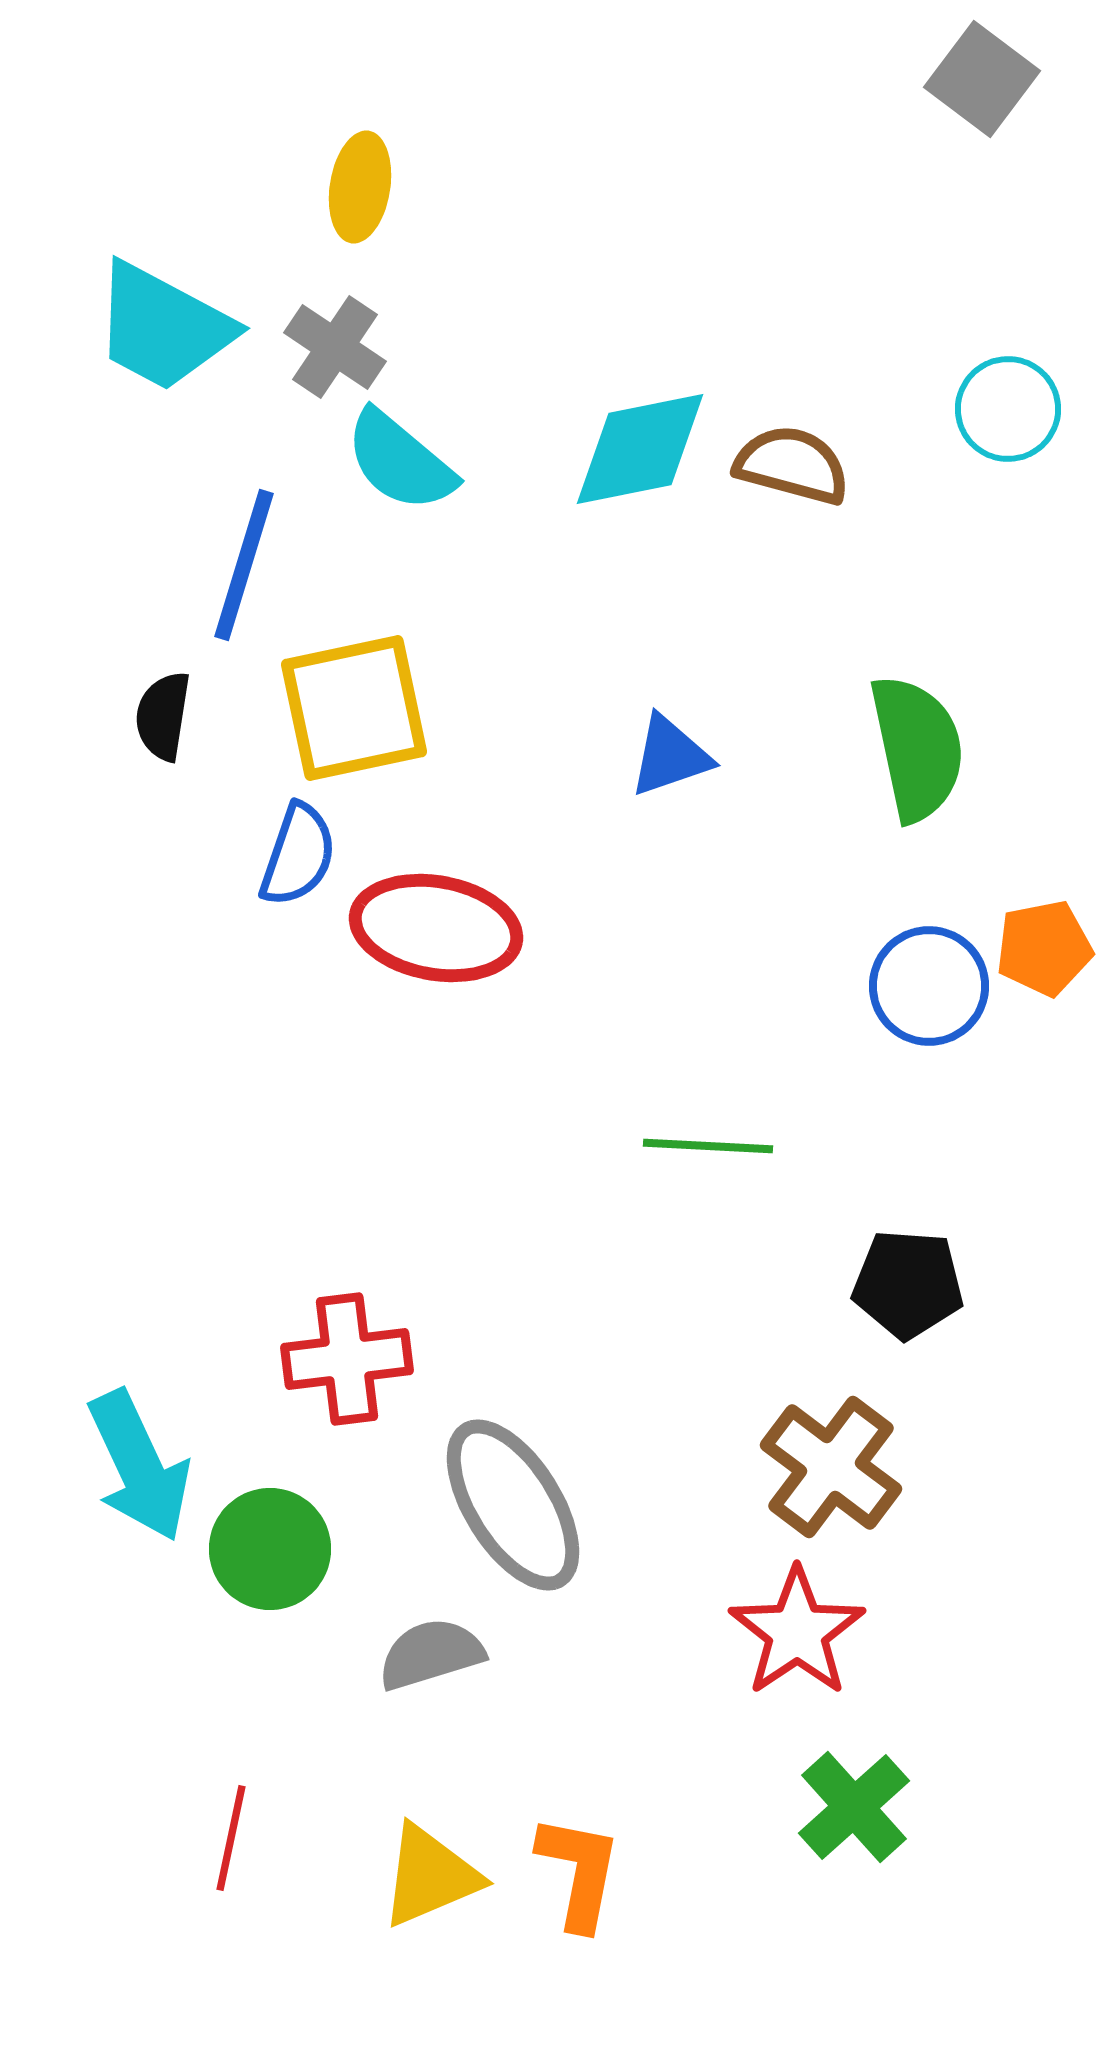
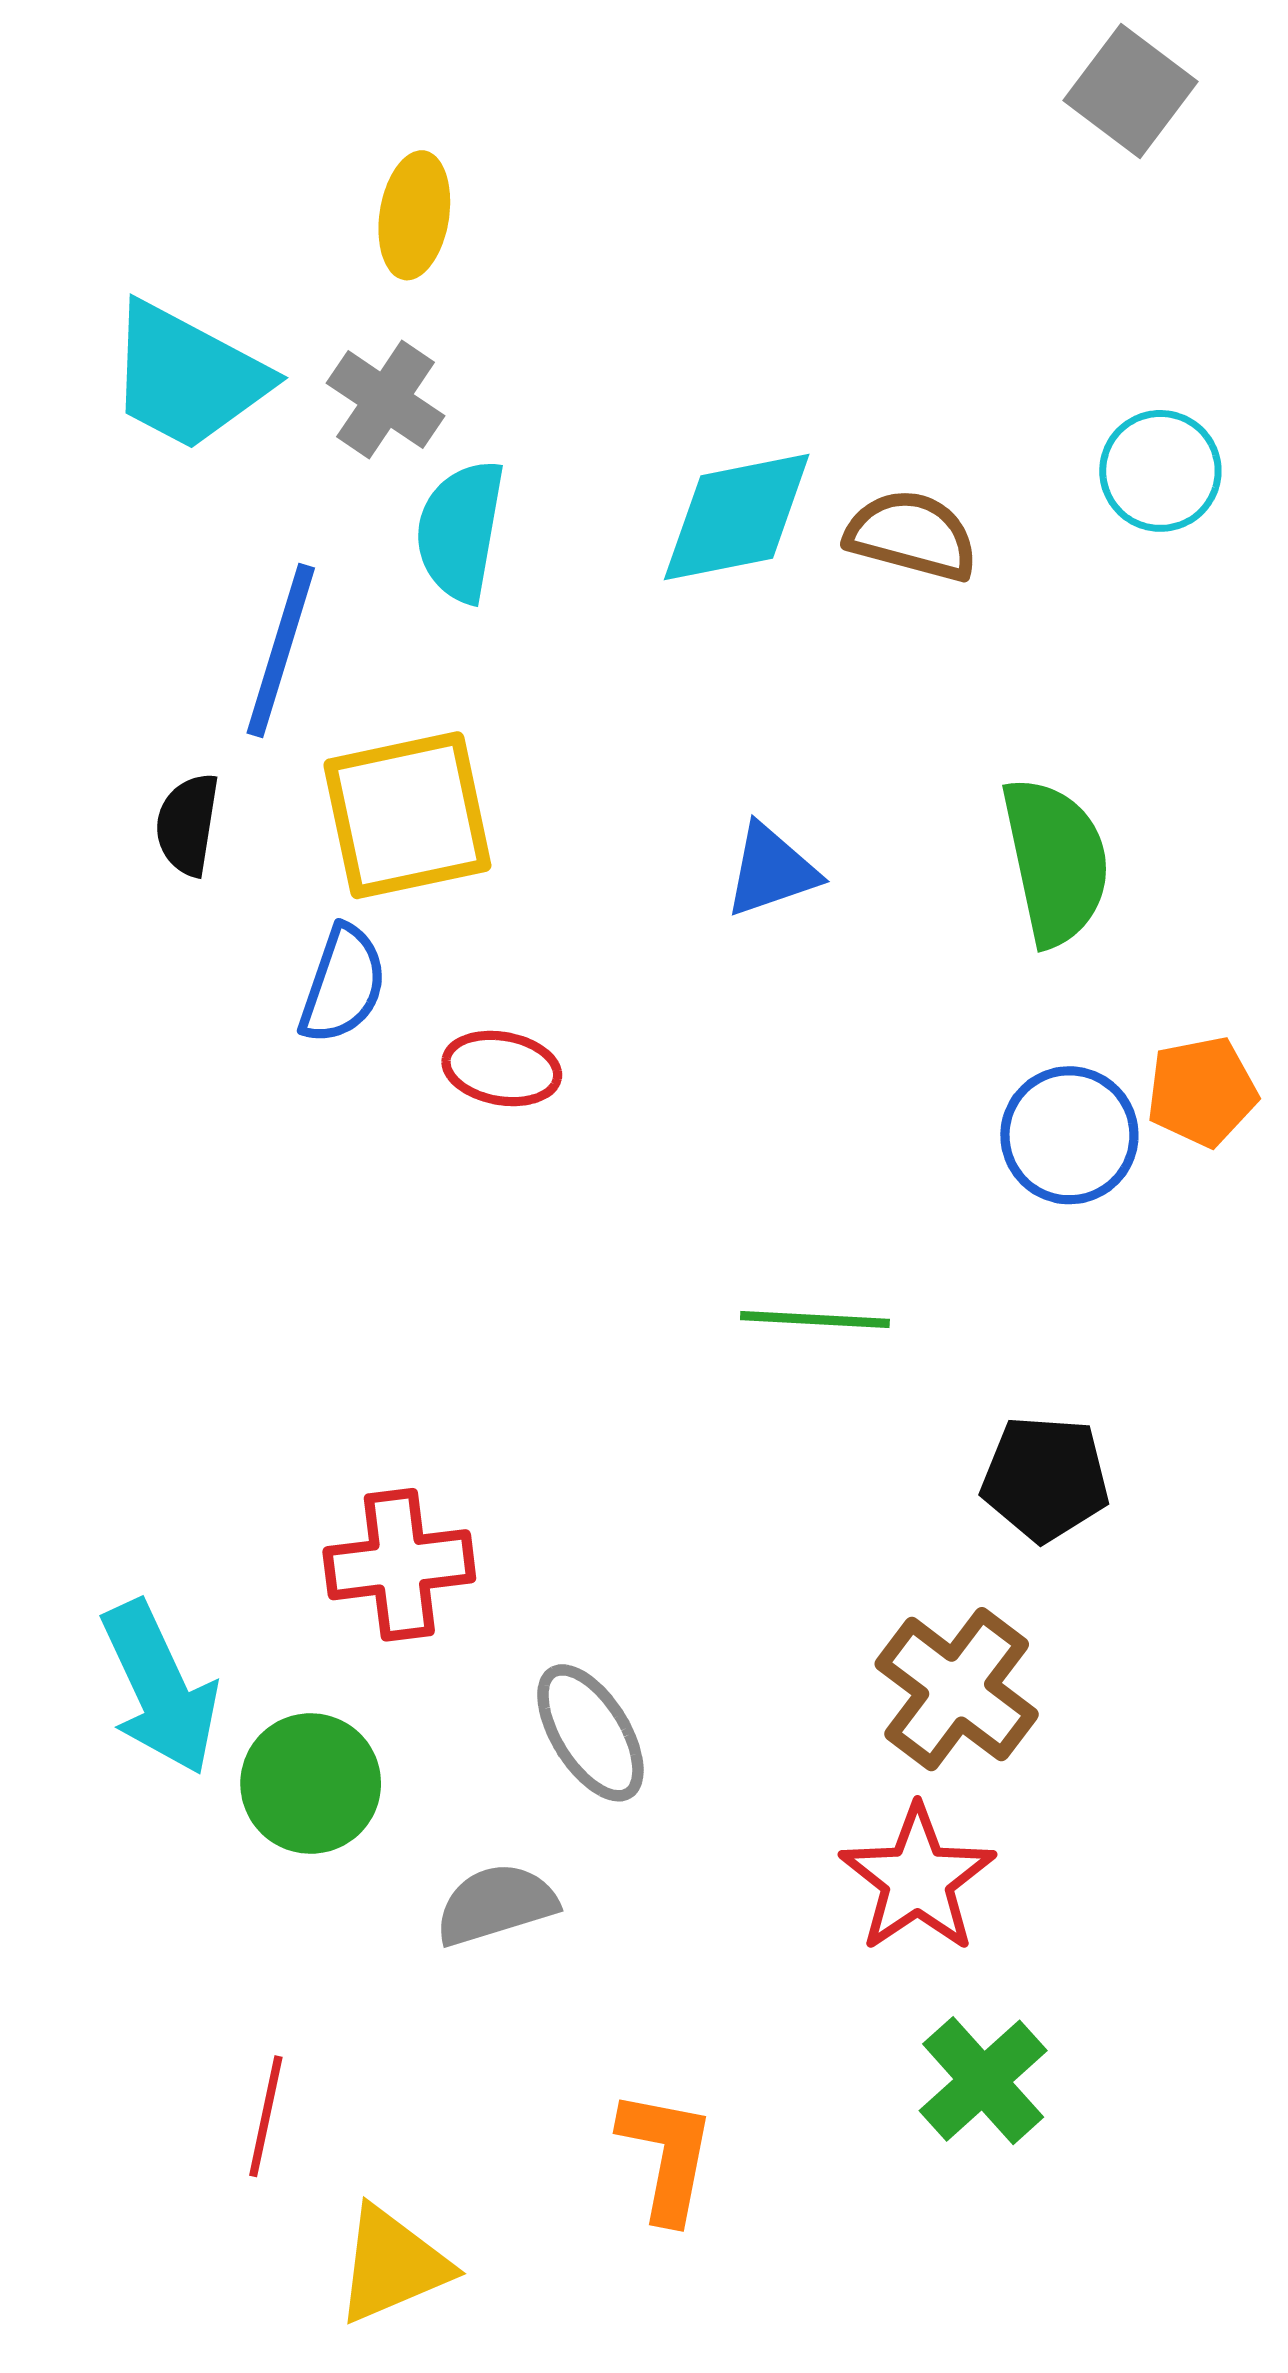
cyan semicircle: (400, 461) -> (460, 531), turned 60
red ellipse: (436, 928) -> (502, 1068), size x0.6
gray ellipse: (513, 1505) -> (590, 1733), size x0.7
yellow triangle: (430, 1876) -> (392, 2265), moved

